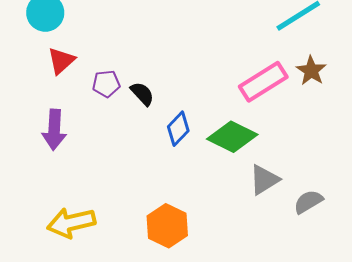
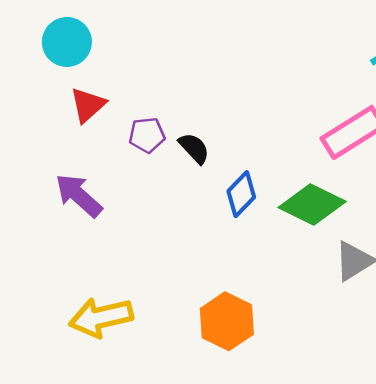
purple arrow: (54, 130) -> (79, 195), turned 129

